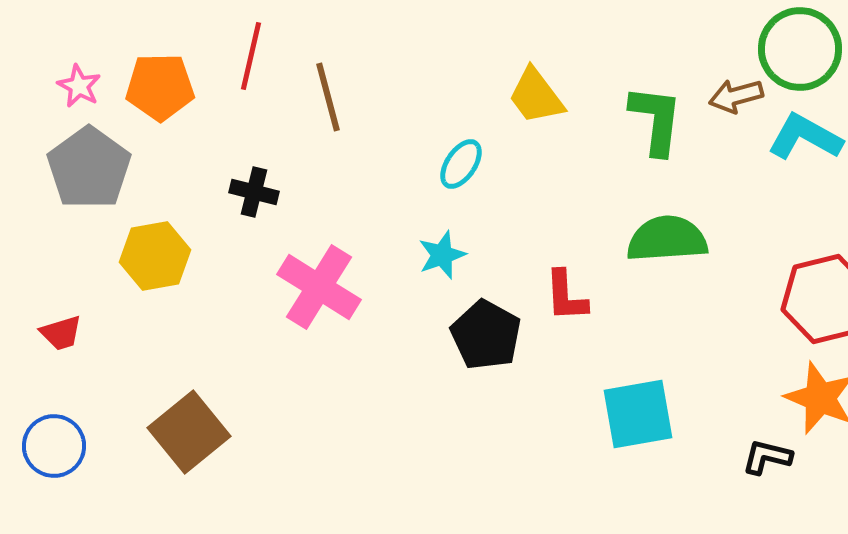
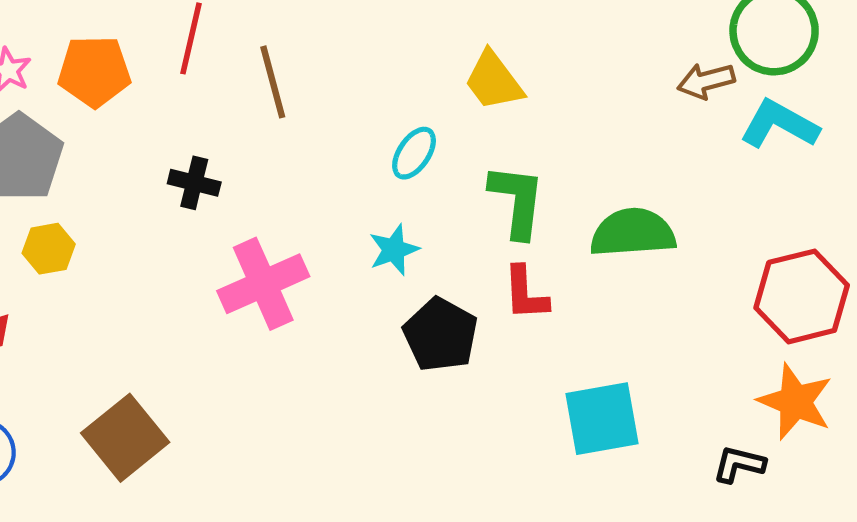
green L-shape: (656, 120) -> (517, 201), moved
yellow hexagon: (155, 256) -> (49, 249), moved, size x0.7
pink cross: (319, 287) -> (263, 284), turned 34

